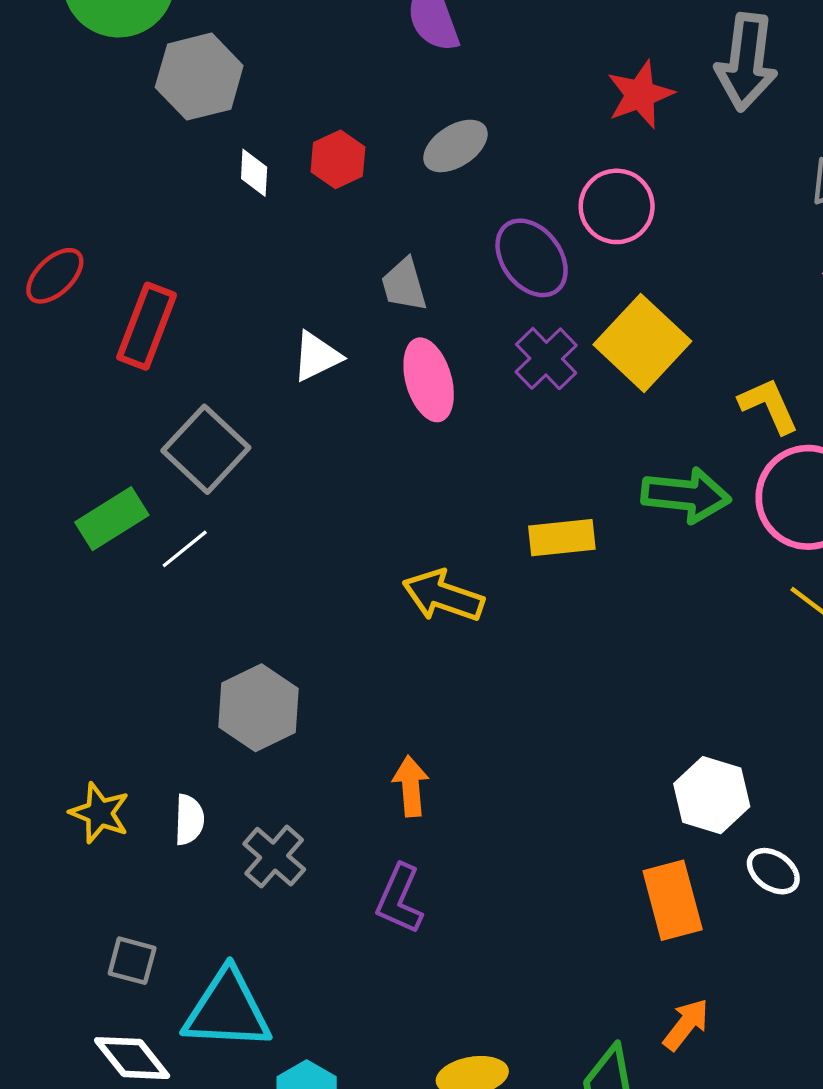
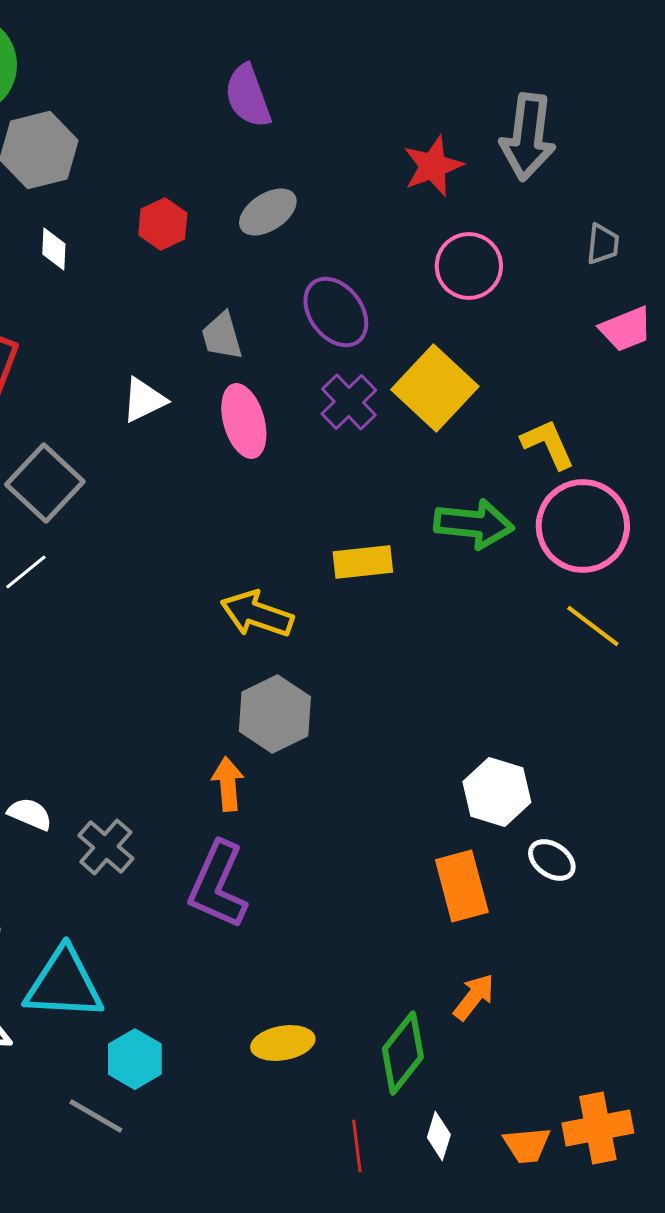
white diamond: (254, 173) -> (54, 249), moved
pink circle: (617, 206) -> (469, 266), moved
gray hexagon: (259, 708) -> (275, 714), moved
white semicircle: (189, 820) -> (30, 814), turned -69
purple L-shape: (400, 899) -> (218, 885), size x1.4

